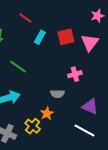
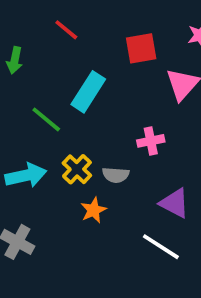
cyan rectangle: (40, 37) -> (88, 92), moved, size x1.5
red square: (66, 37) -> (141, 48), moved
yellow cross: (33, 126) -> (77, 169), moved

